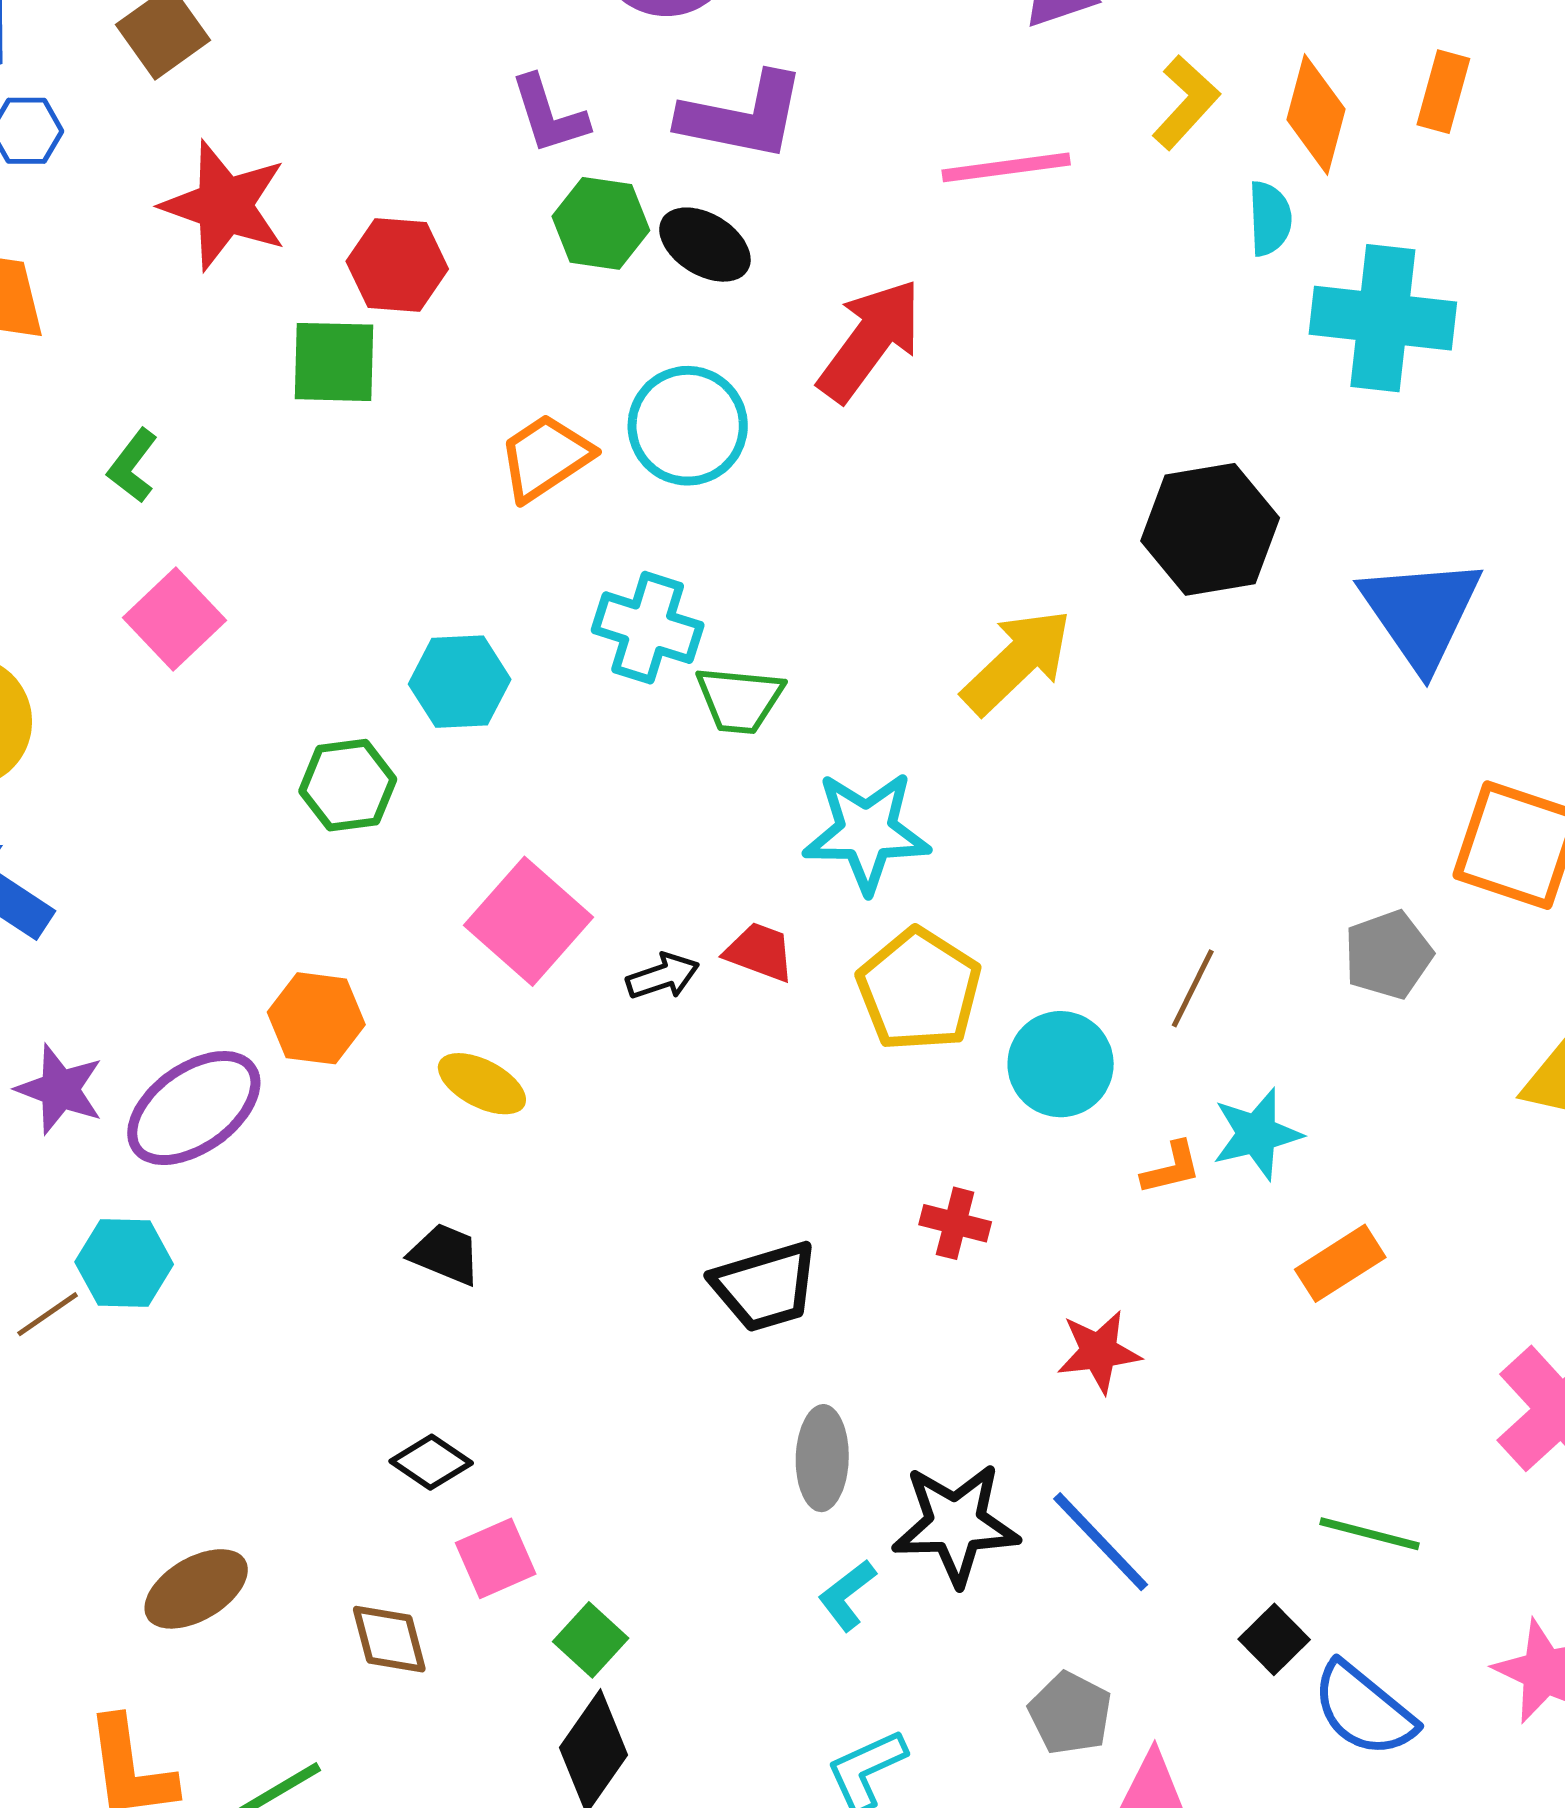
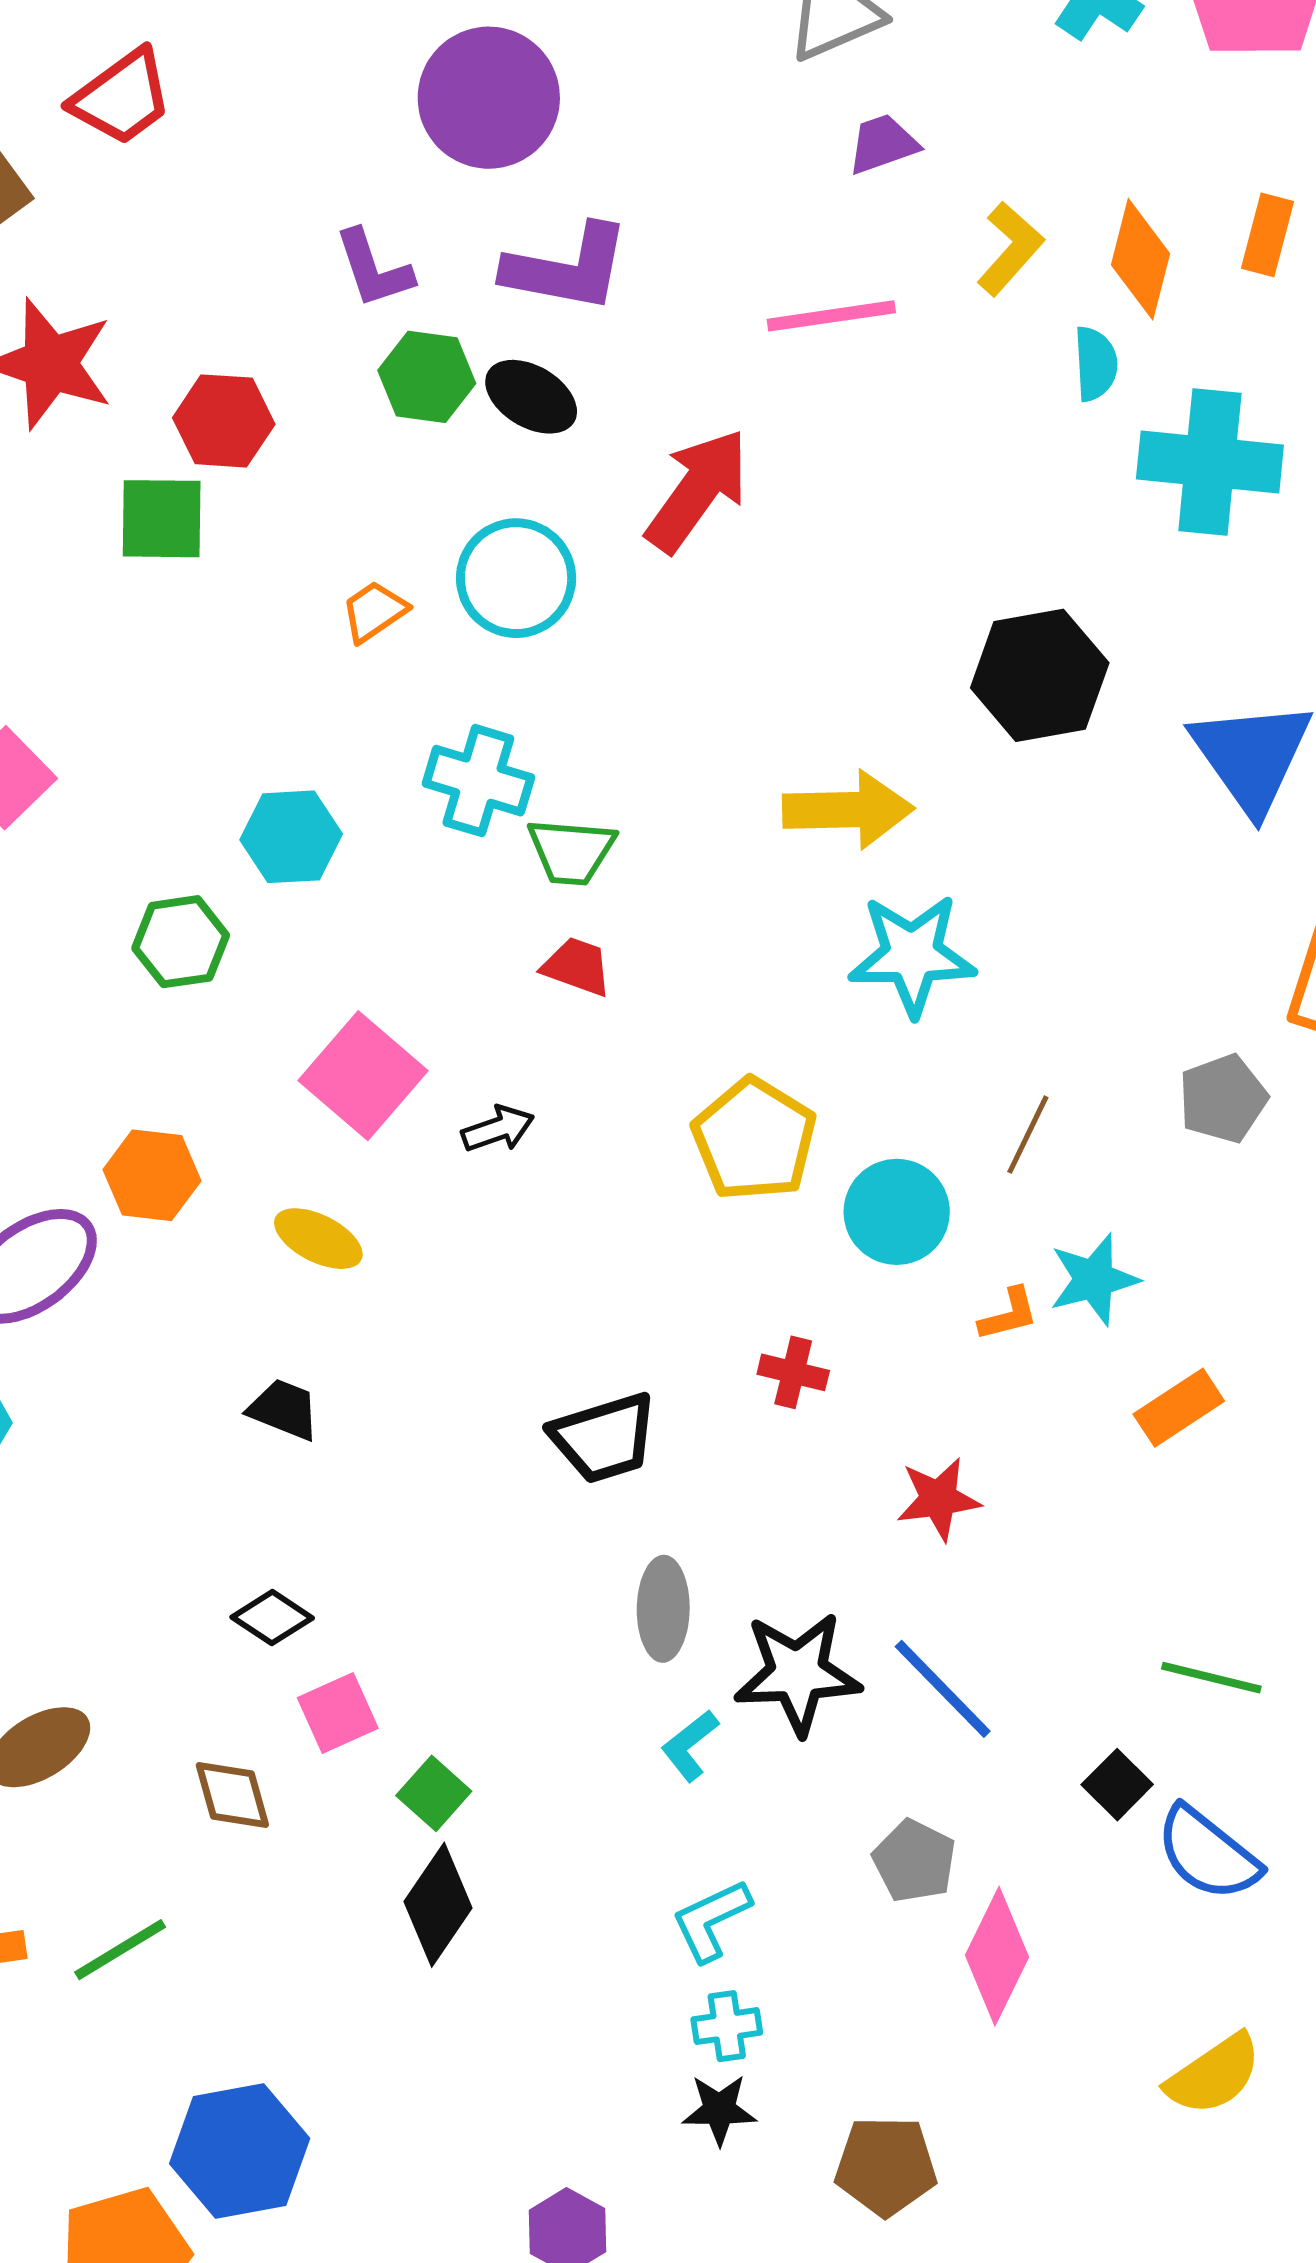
orange trapezoid: (545, 457) -> (374, 611), size x0.7
yellow arrow: (1017, 661) -> (848, 810), turned 43
cyan star: (867, 832) -> (912, 955), moved
red trapezoid: (760, 952) -> (577, 967), moved

